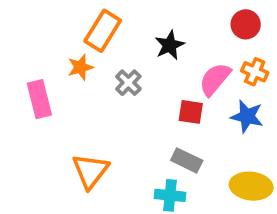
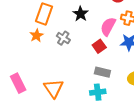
pink rectangle: (39, 99) -> (18, 83), moved
red square: (191, 112) -> (99, 46), turned -32

